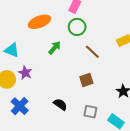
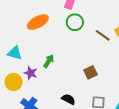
green arrow: (55, 48) -> (49, 61), moved
brown line: (92, 52) -> (103, 35), moved

